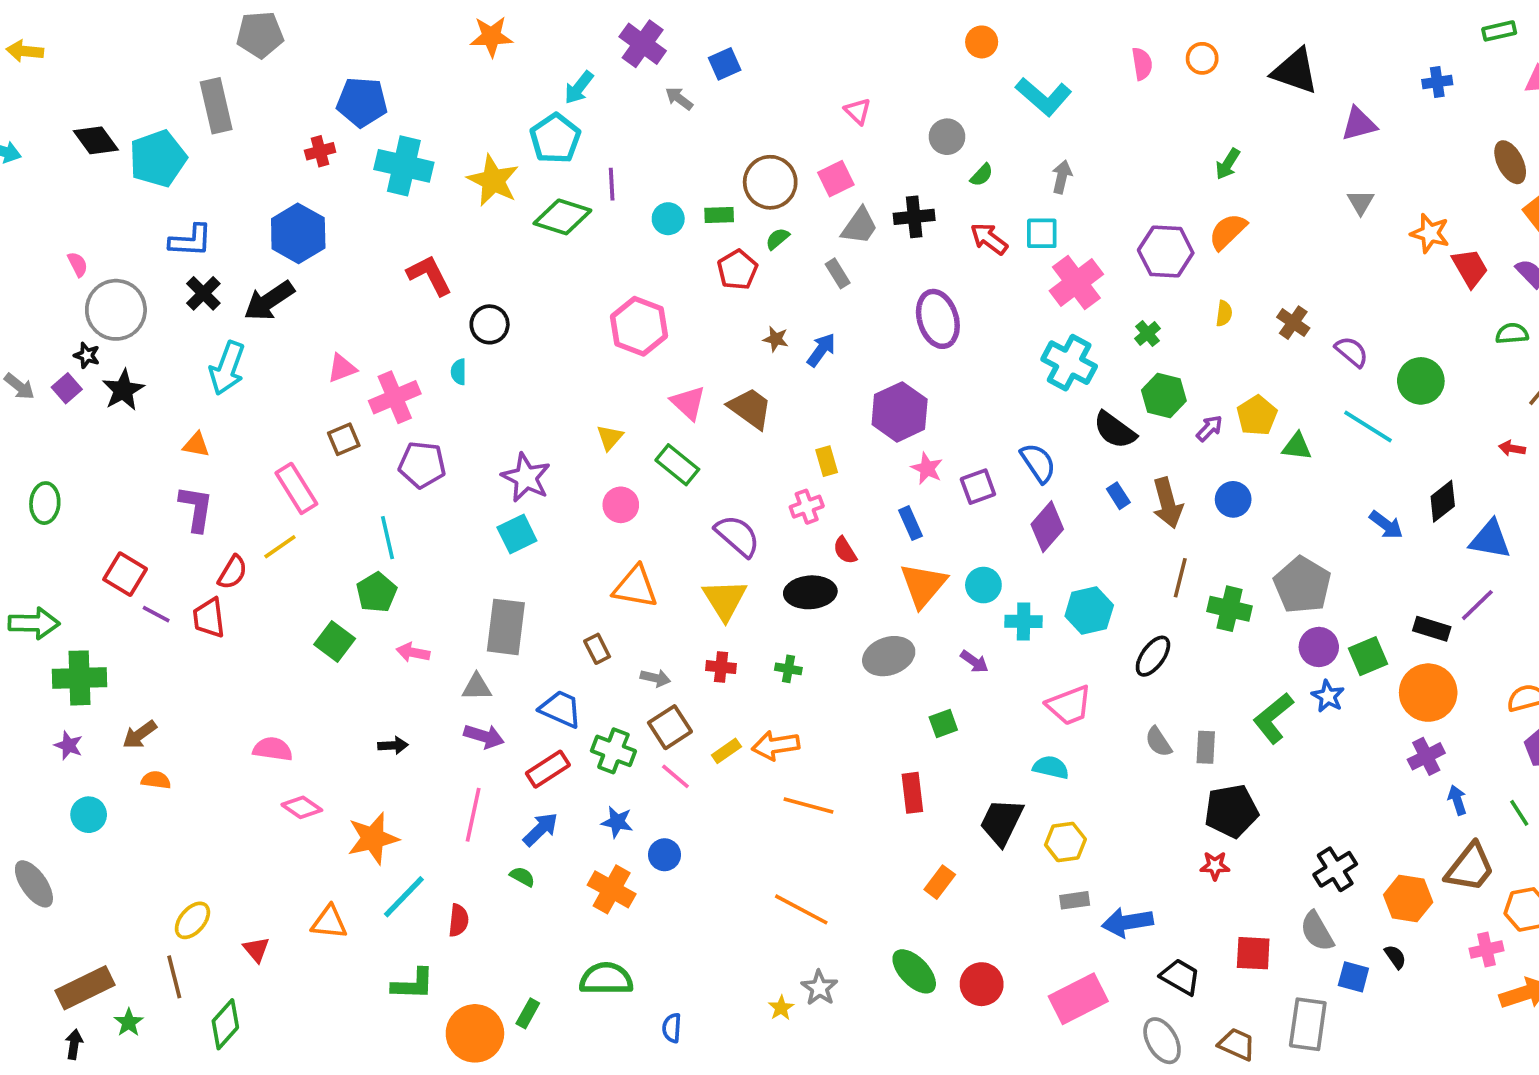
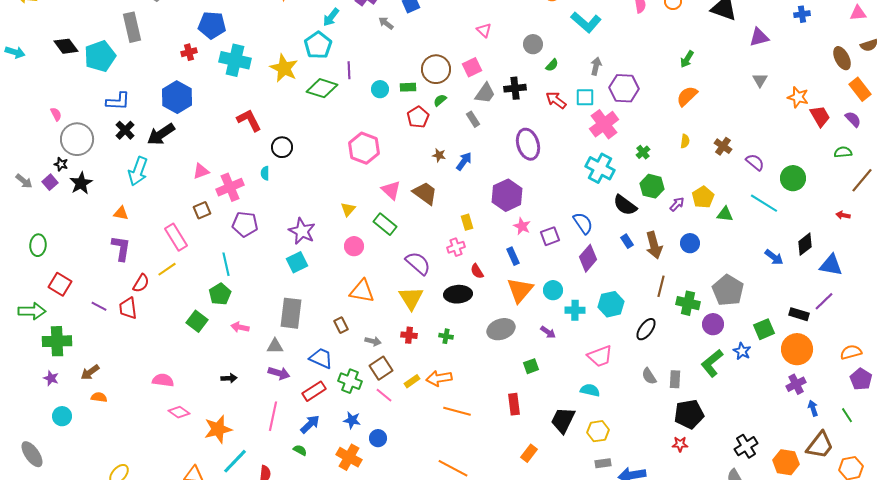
purple hexagon: (1166, 252) -> (624, 88), moved
red square: (125, 574) -> (60, 284), moved
purple circle: (1319, 647) -> (713, 324), moved

